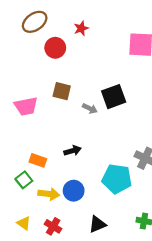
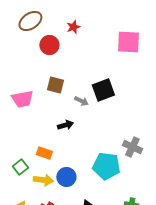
black arrow: (73, 151) -> (65, 125), moved
orange rectangle: (38, 160) -> (44, 153), moved

